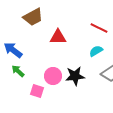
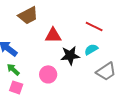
black star: (75, 76) -> (70, 55), moved
pink square: (37, 91) -> (16, 87), moved

